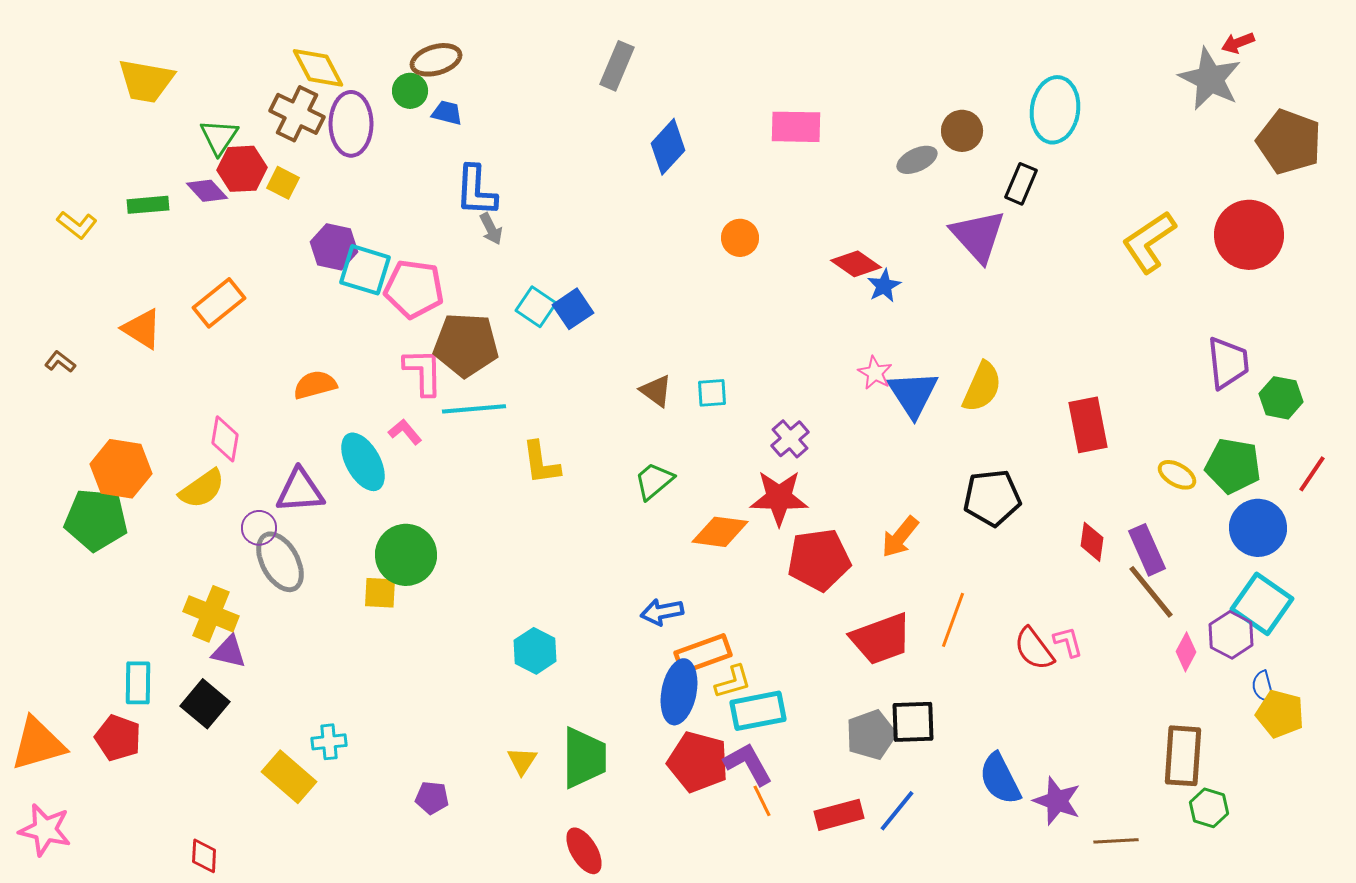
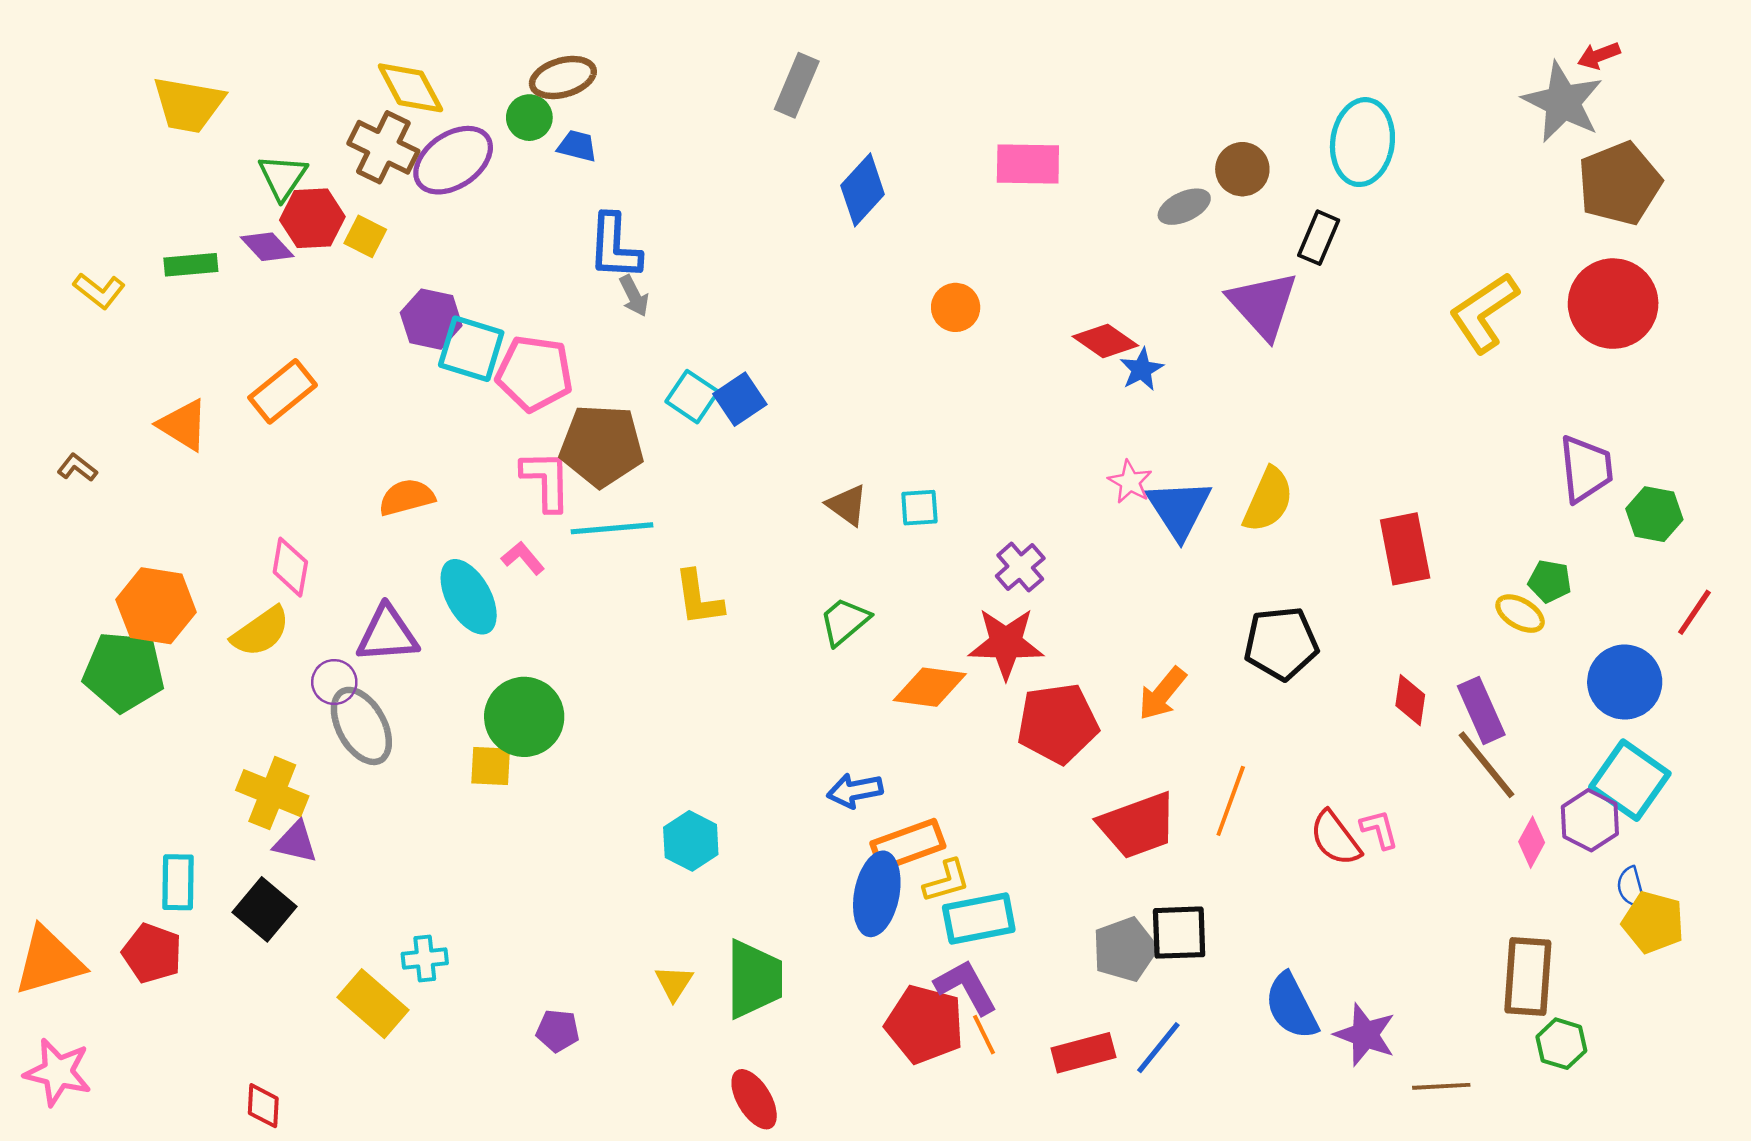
purple ellipse: (351, 124) -> (453, 160), turned 56
brown pentagon: (1289, 142) -> (1620, 183), moved, turned 30
green pentagon: (1233, 466) -> (1550, 581), moved, size x0.6
red pentagon: (698, 762) -> (925, 1024), moved

